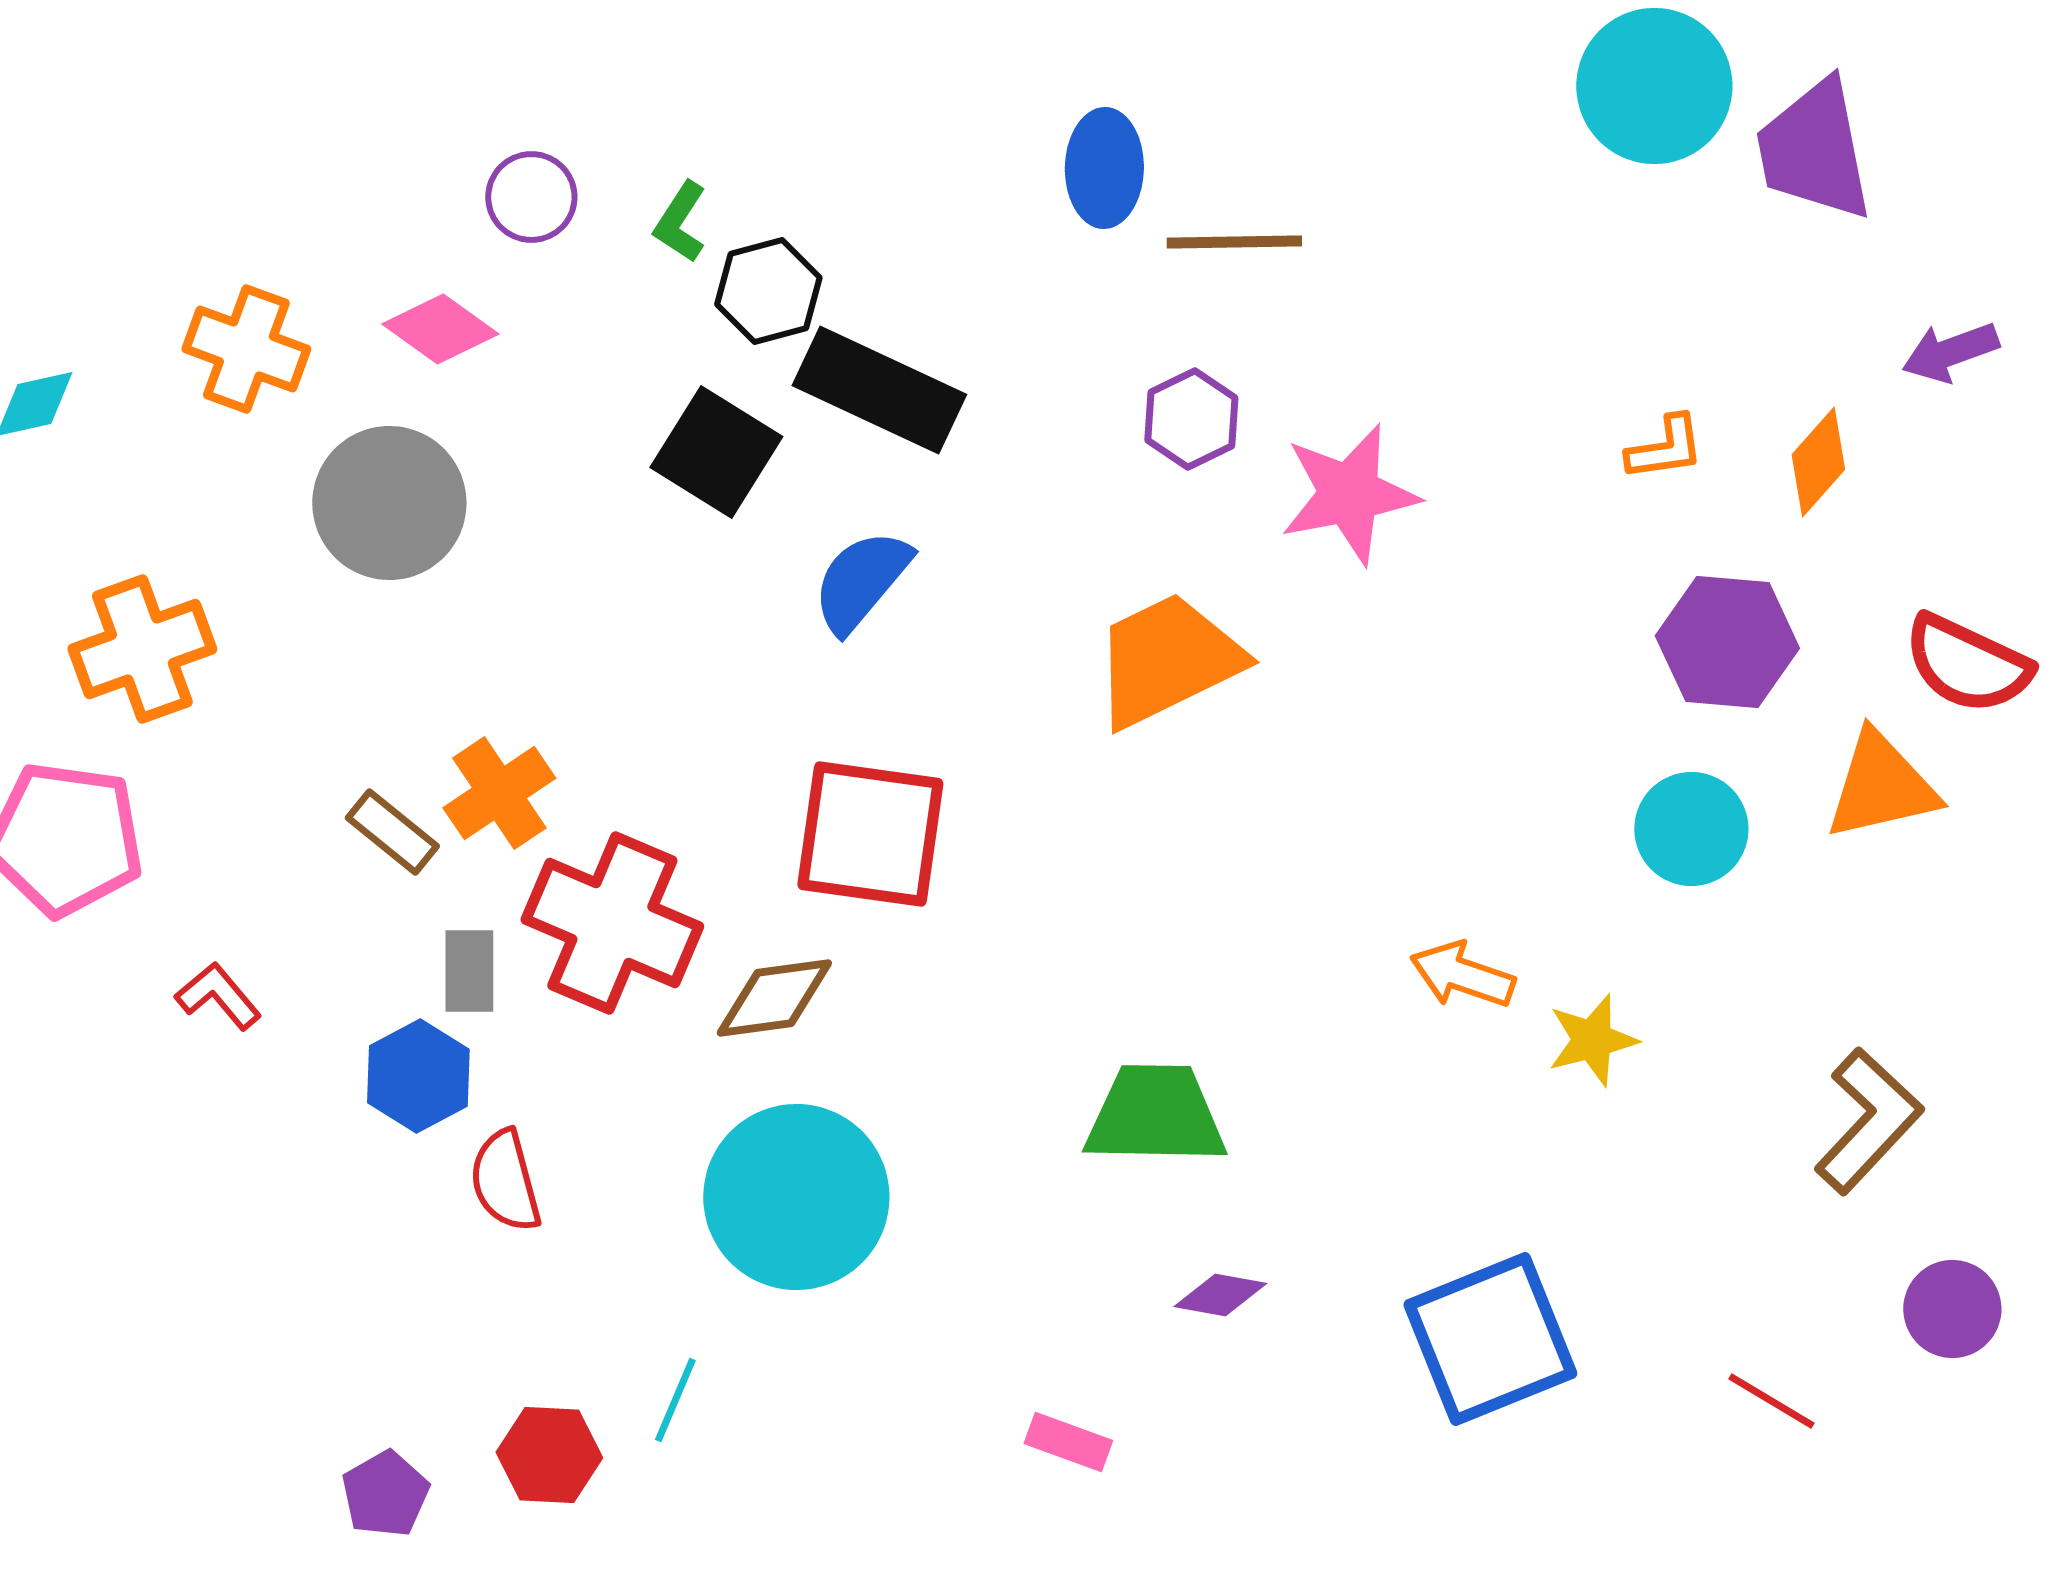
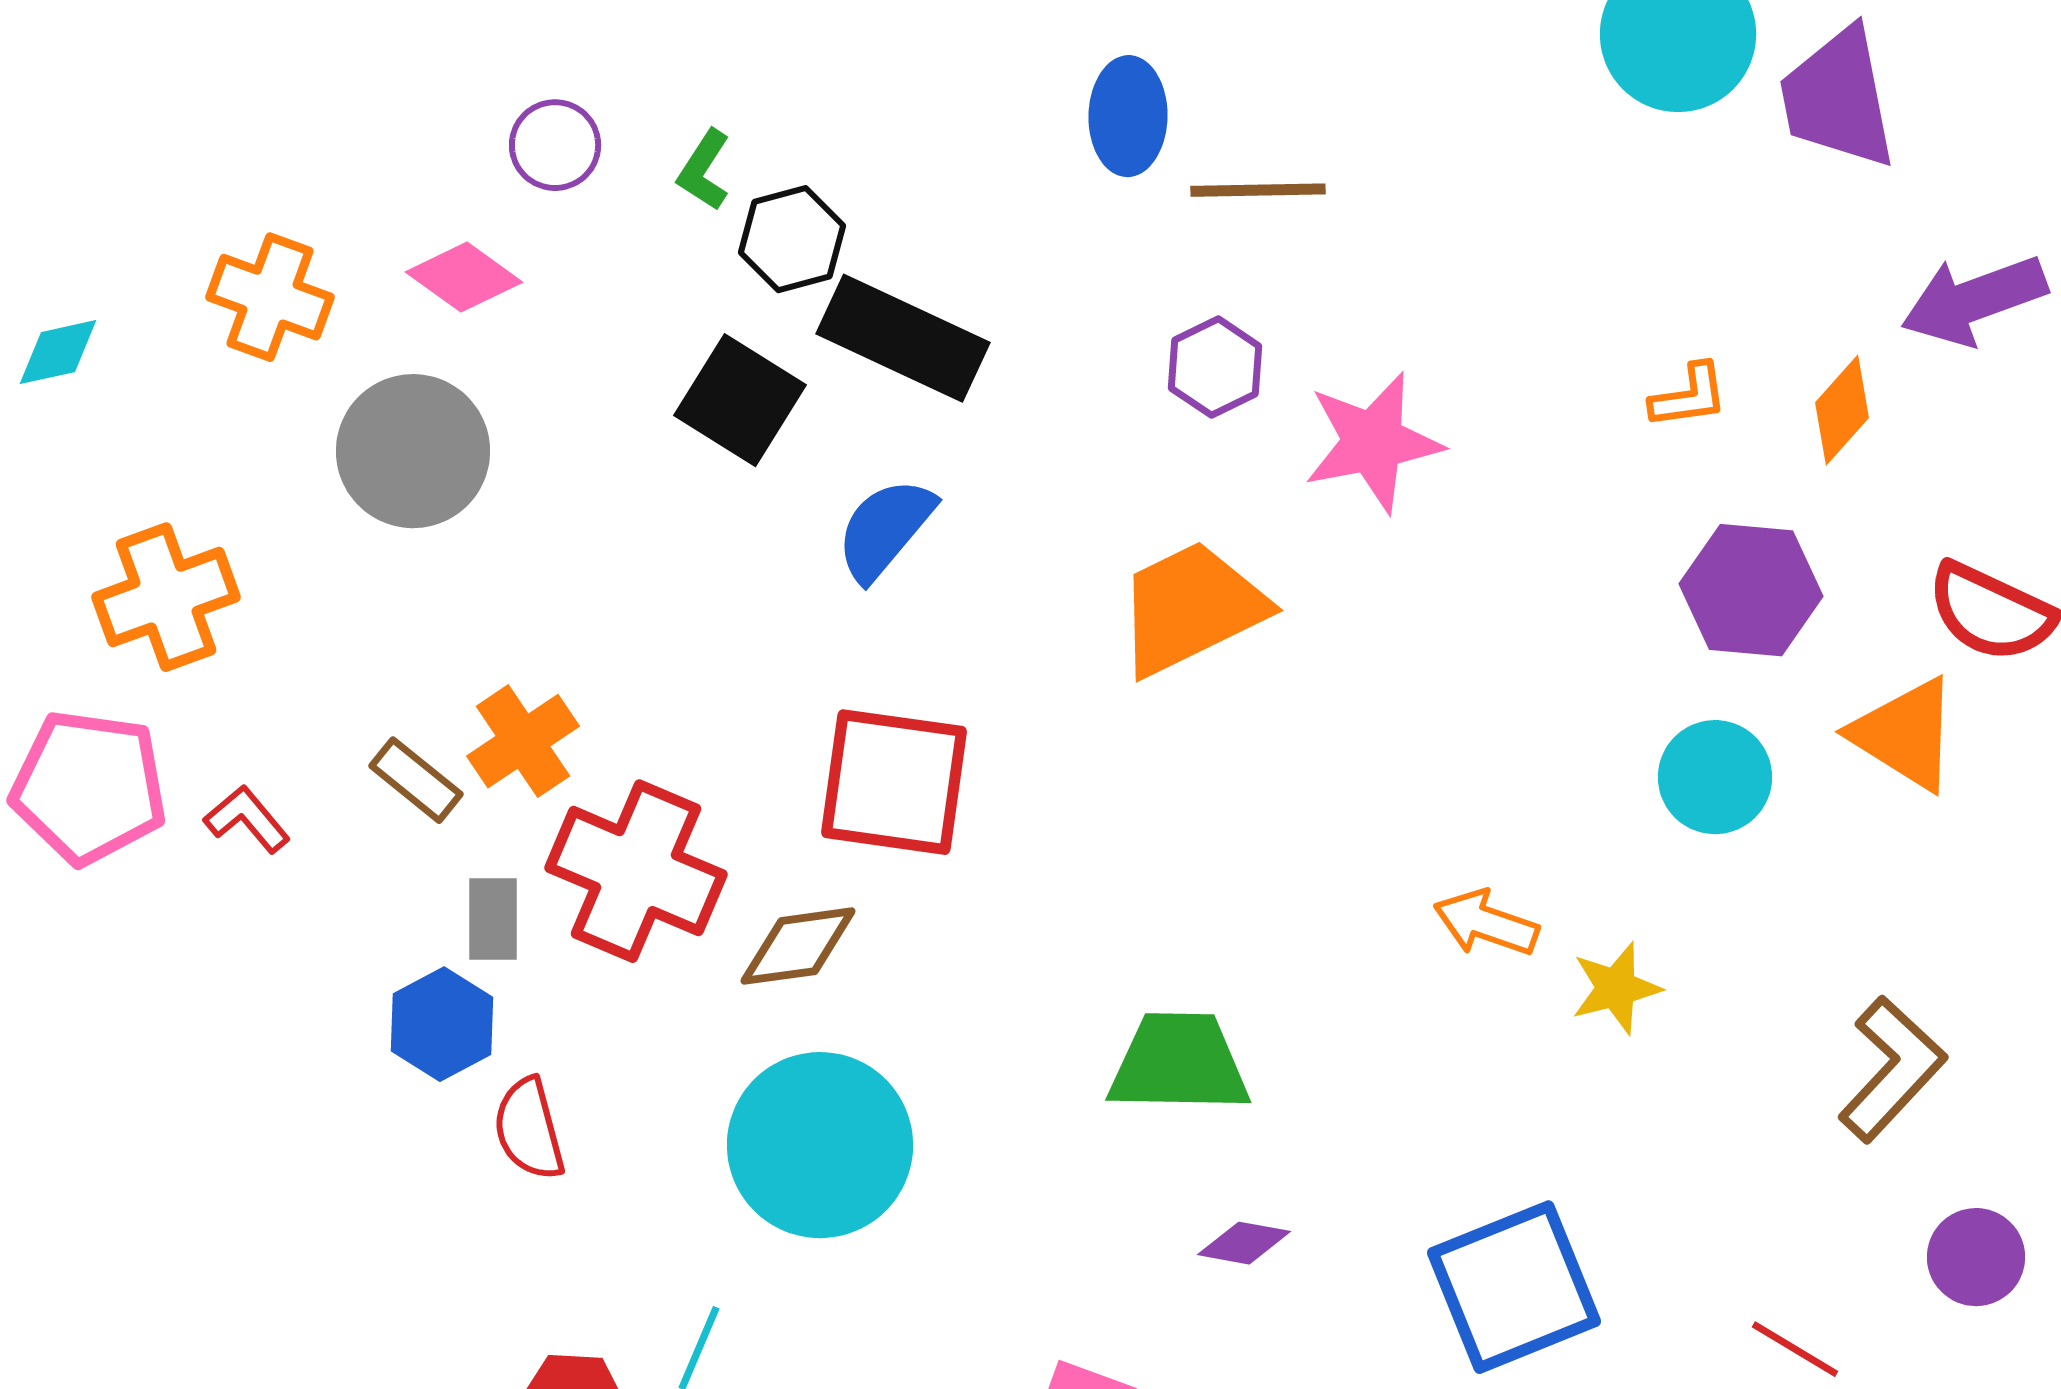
purple arrow: (1950, 352) -> (1974, 300), size x1.5
orange triangle: (1881, 786) -> (1905, 734), turned 45
red L-shape: (218, 996) -> (247, 819), moved

